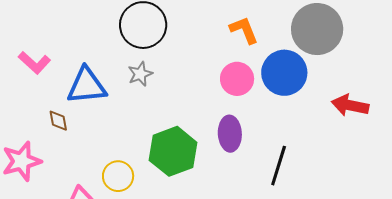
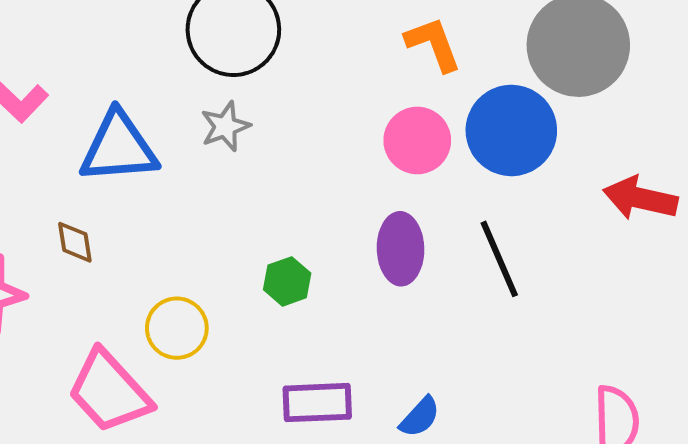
brown diamond: (58, 121) -> (75, 242), moved
green hexagon: (173, 151) -> (287, 281), size x0.5
black line: (279, 166) -> (499, 259), moved, turned -42

